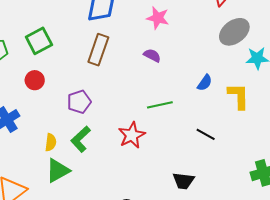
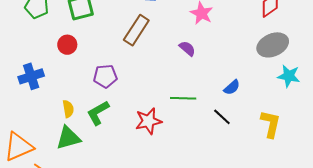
yellow L-shape: (239, 96) -> (271, 124), moved
black line: (206, 134) -> (222, 117), moved
yellow semicircle: (51, 142) -> (68, 109), turned -30

